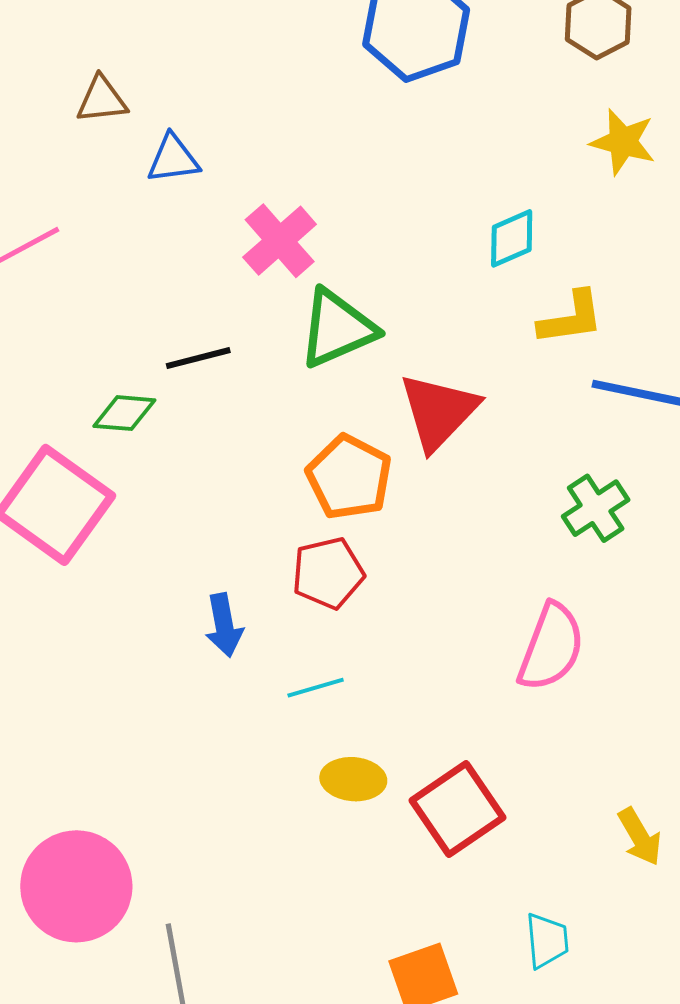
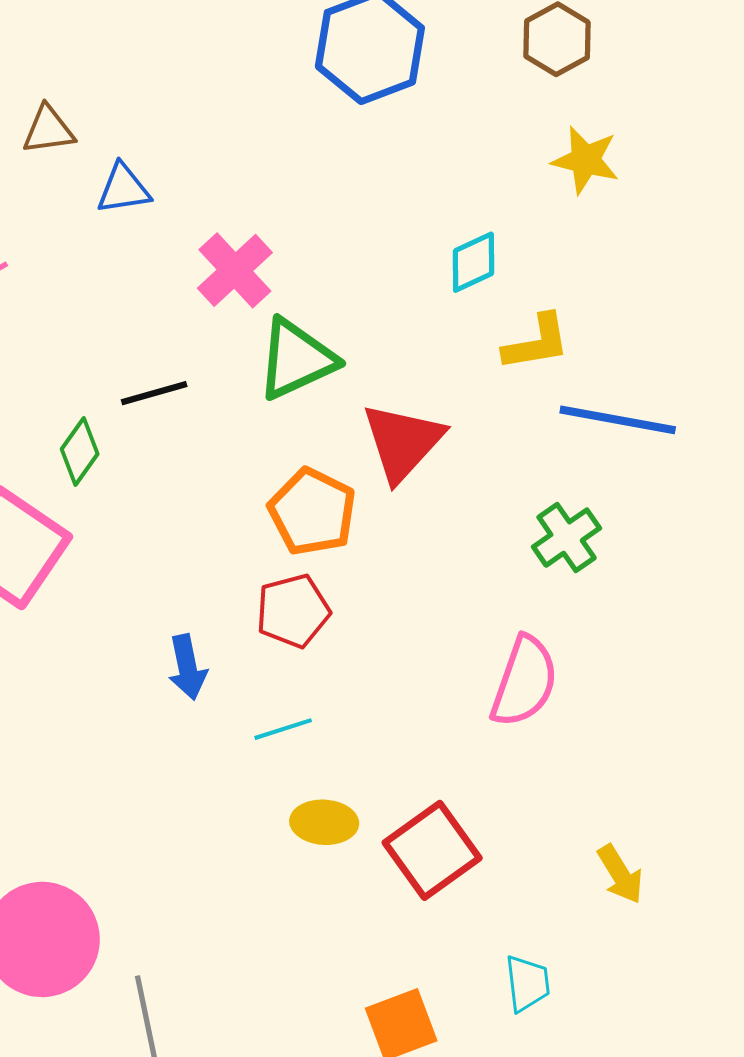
green diamond: (124, 413) -> (80, 452), turned -58

